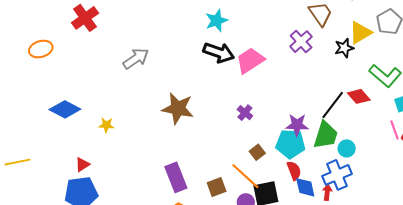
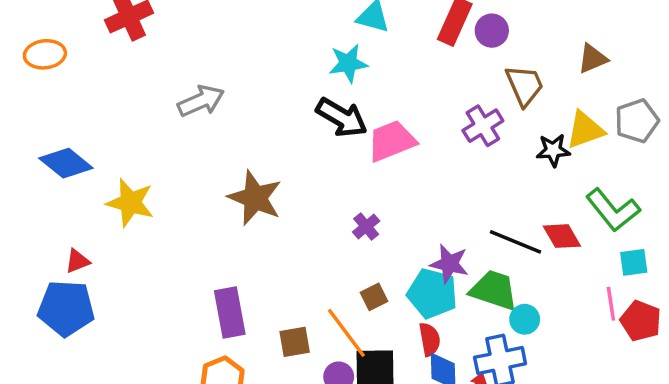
black line: (333, 105) -> (515, 242), turned 64
yellow star: (106, 125) -> (130, 203), size x1.8
green trapezoid: (326, 135) -> (494, 290), turned -100

